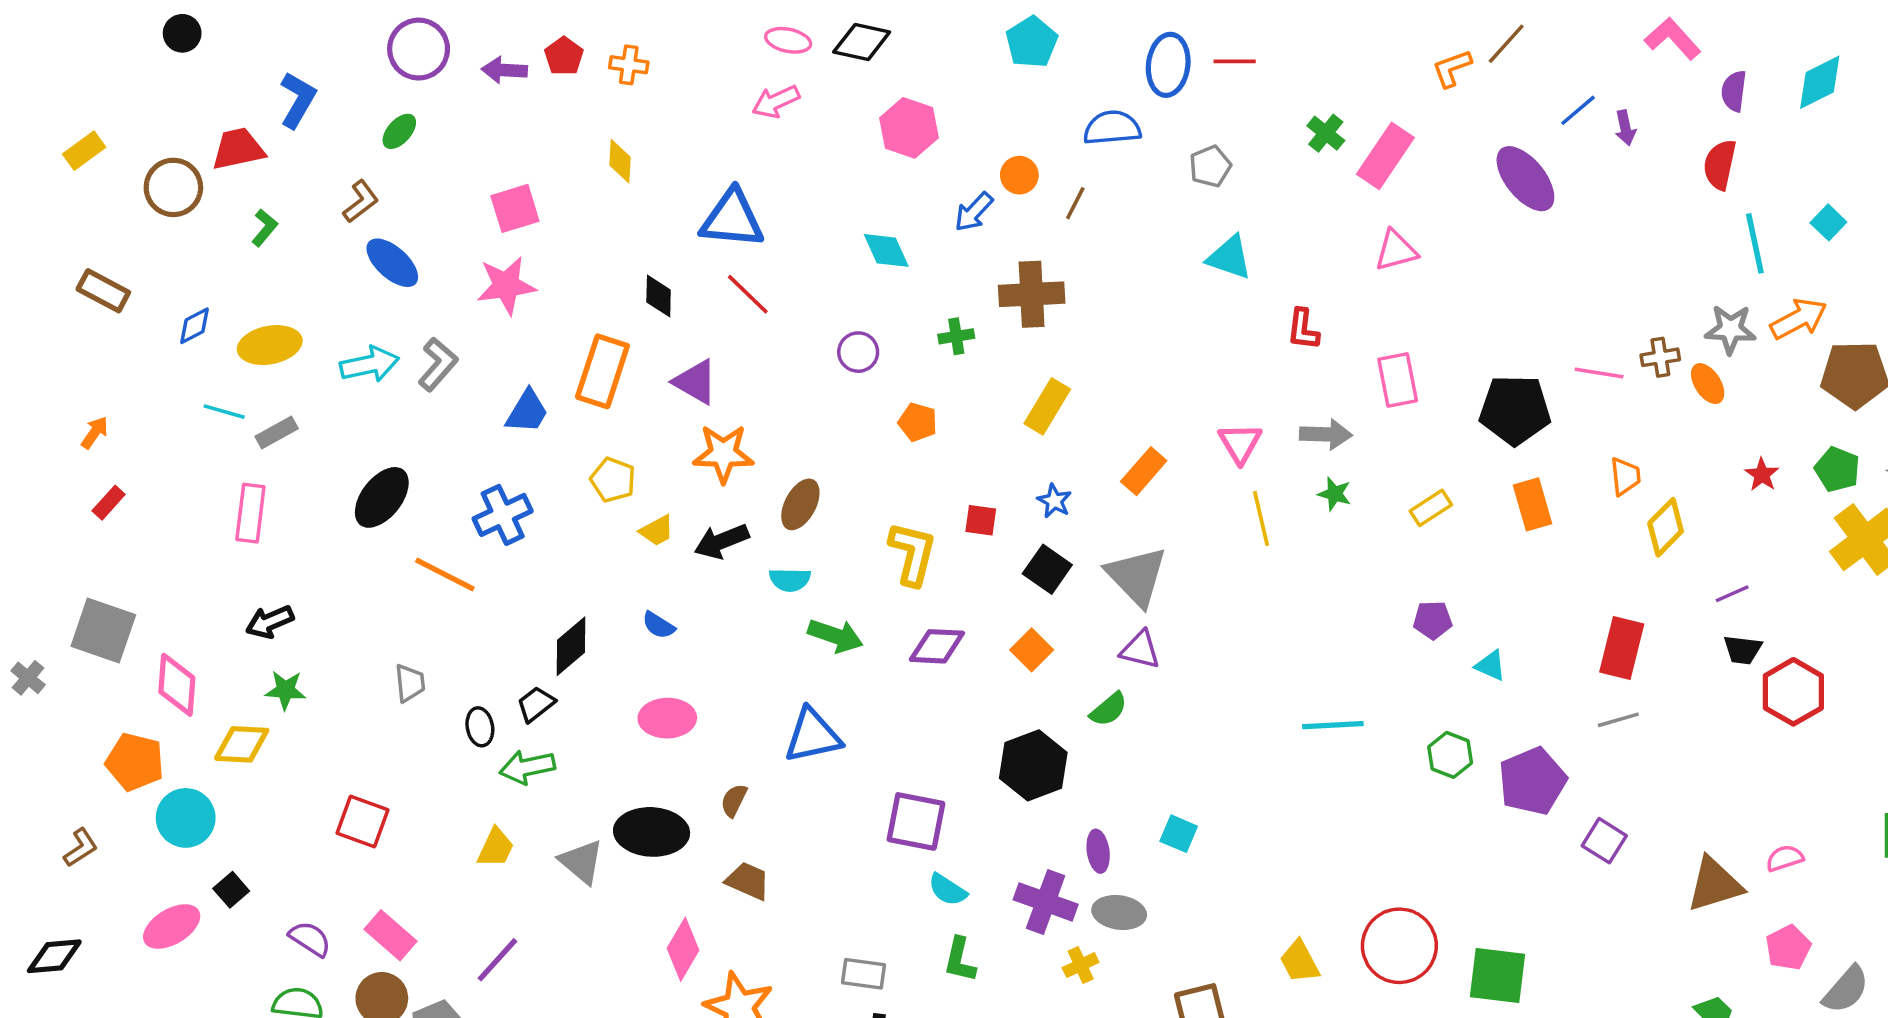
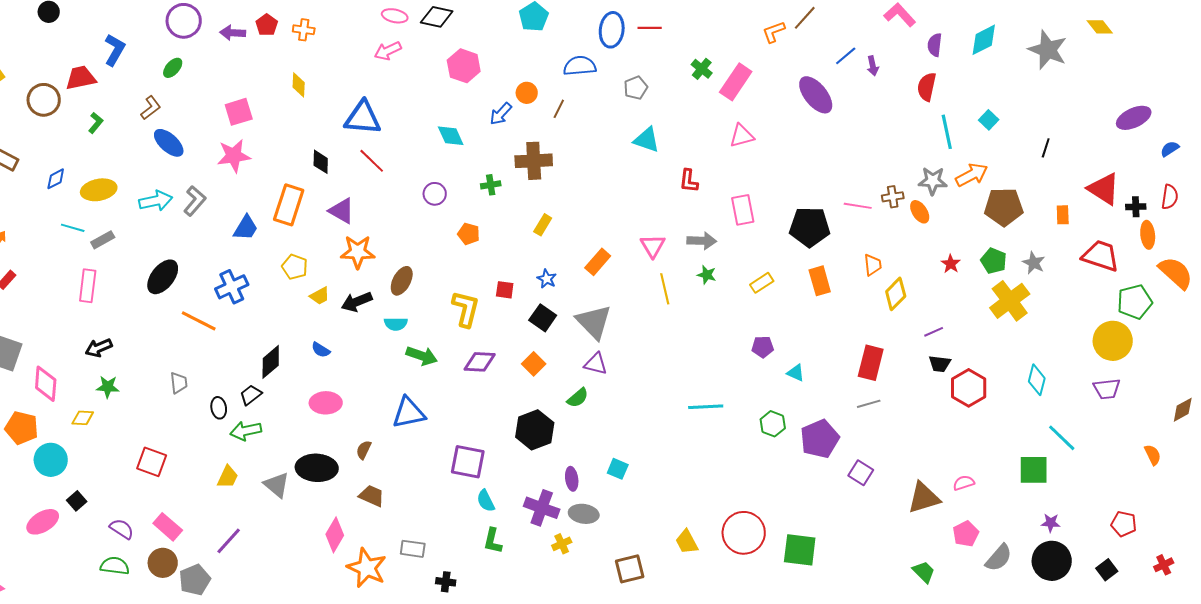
yellow rectangle: (1047, 406) -> (543, 225), size x0.7
yellow diamond: (242, 744) -> (83, 418), size x0.7
cyan semicircle: (948, 890) -> (486, 501), turned 30
gray rectangle: (863, 974) -> (413, 549), moved

